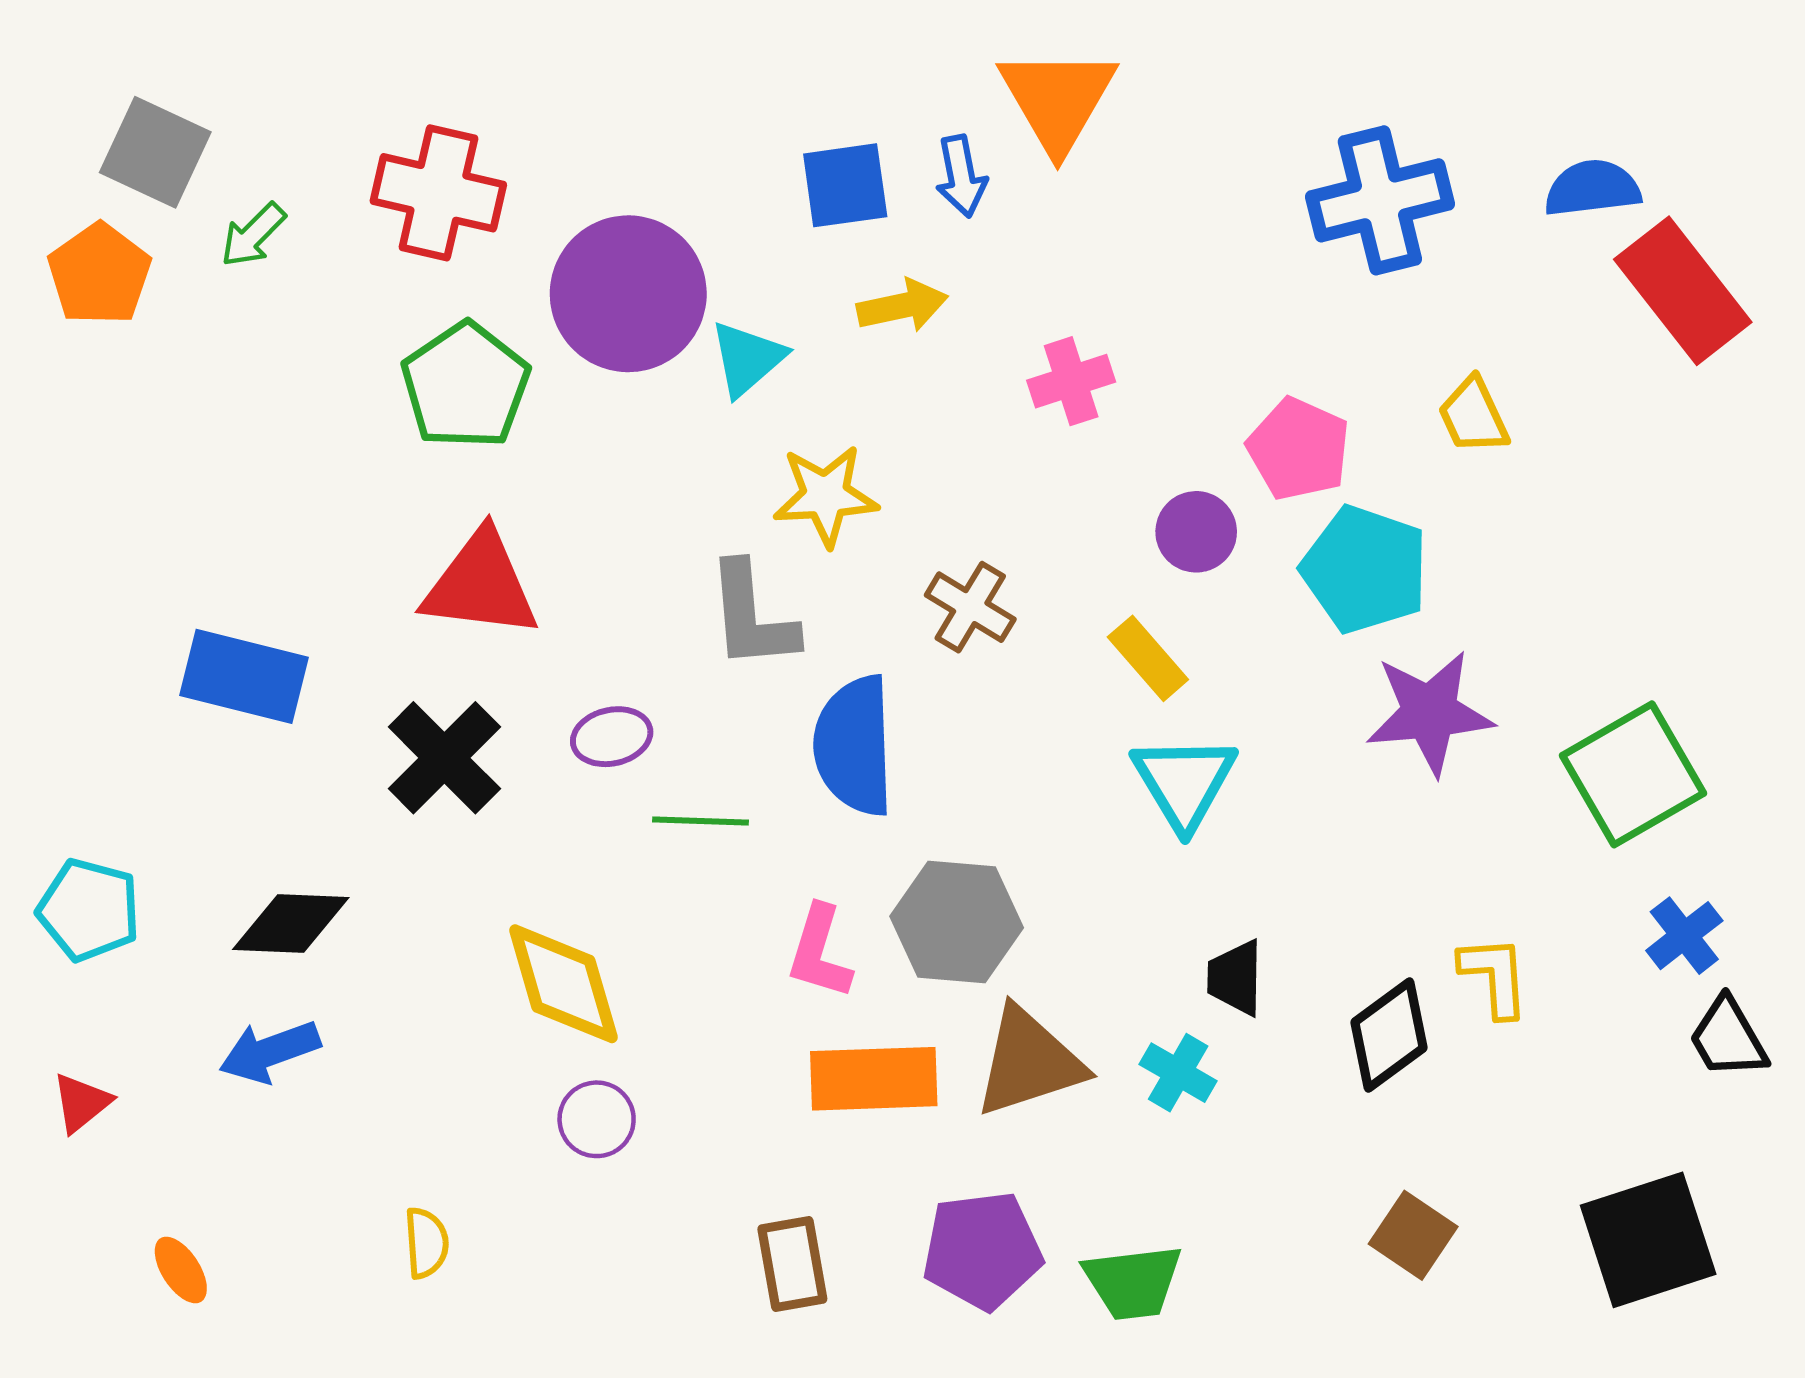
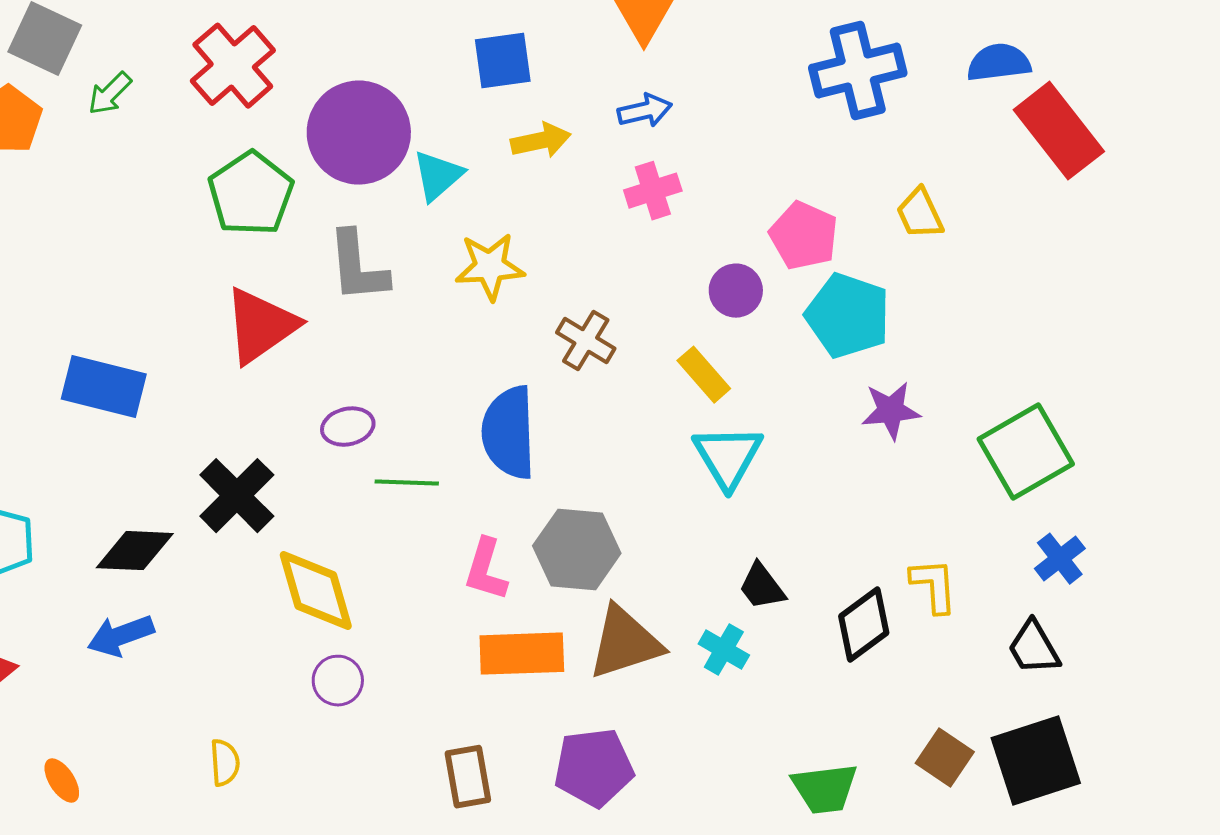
blue arrow: (961, 176) -> (645, 111), moved, turned -92
red cross: (438, 193) -> (233, 66), turned 36
red triangle: (481, 585) -> (261, 326), turned -42
gray L-shape: (752, 616) -> (358, 267), moved
purple star: (1430, 713) -> (891, 411), size x0.7
black cross: (444, 758) -> (237, 496), moved
black trapezoid: (1235, 978) -> (762, 587), turned -38
black trapezoid: (1728, 1038) -> (1034, 648), moved
brown square: (1413, 1235) -> (945, 758), moved
green trapezoid: (1133, 1282) -> (825, 789), moved

